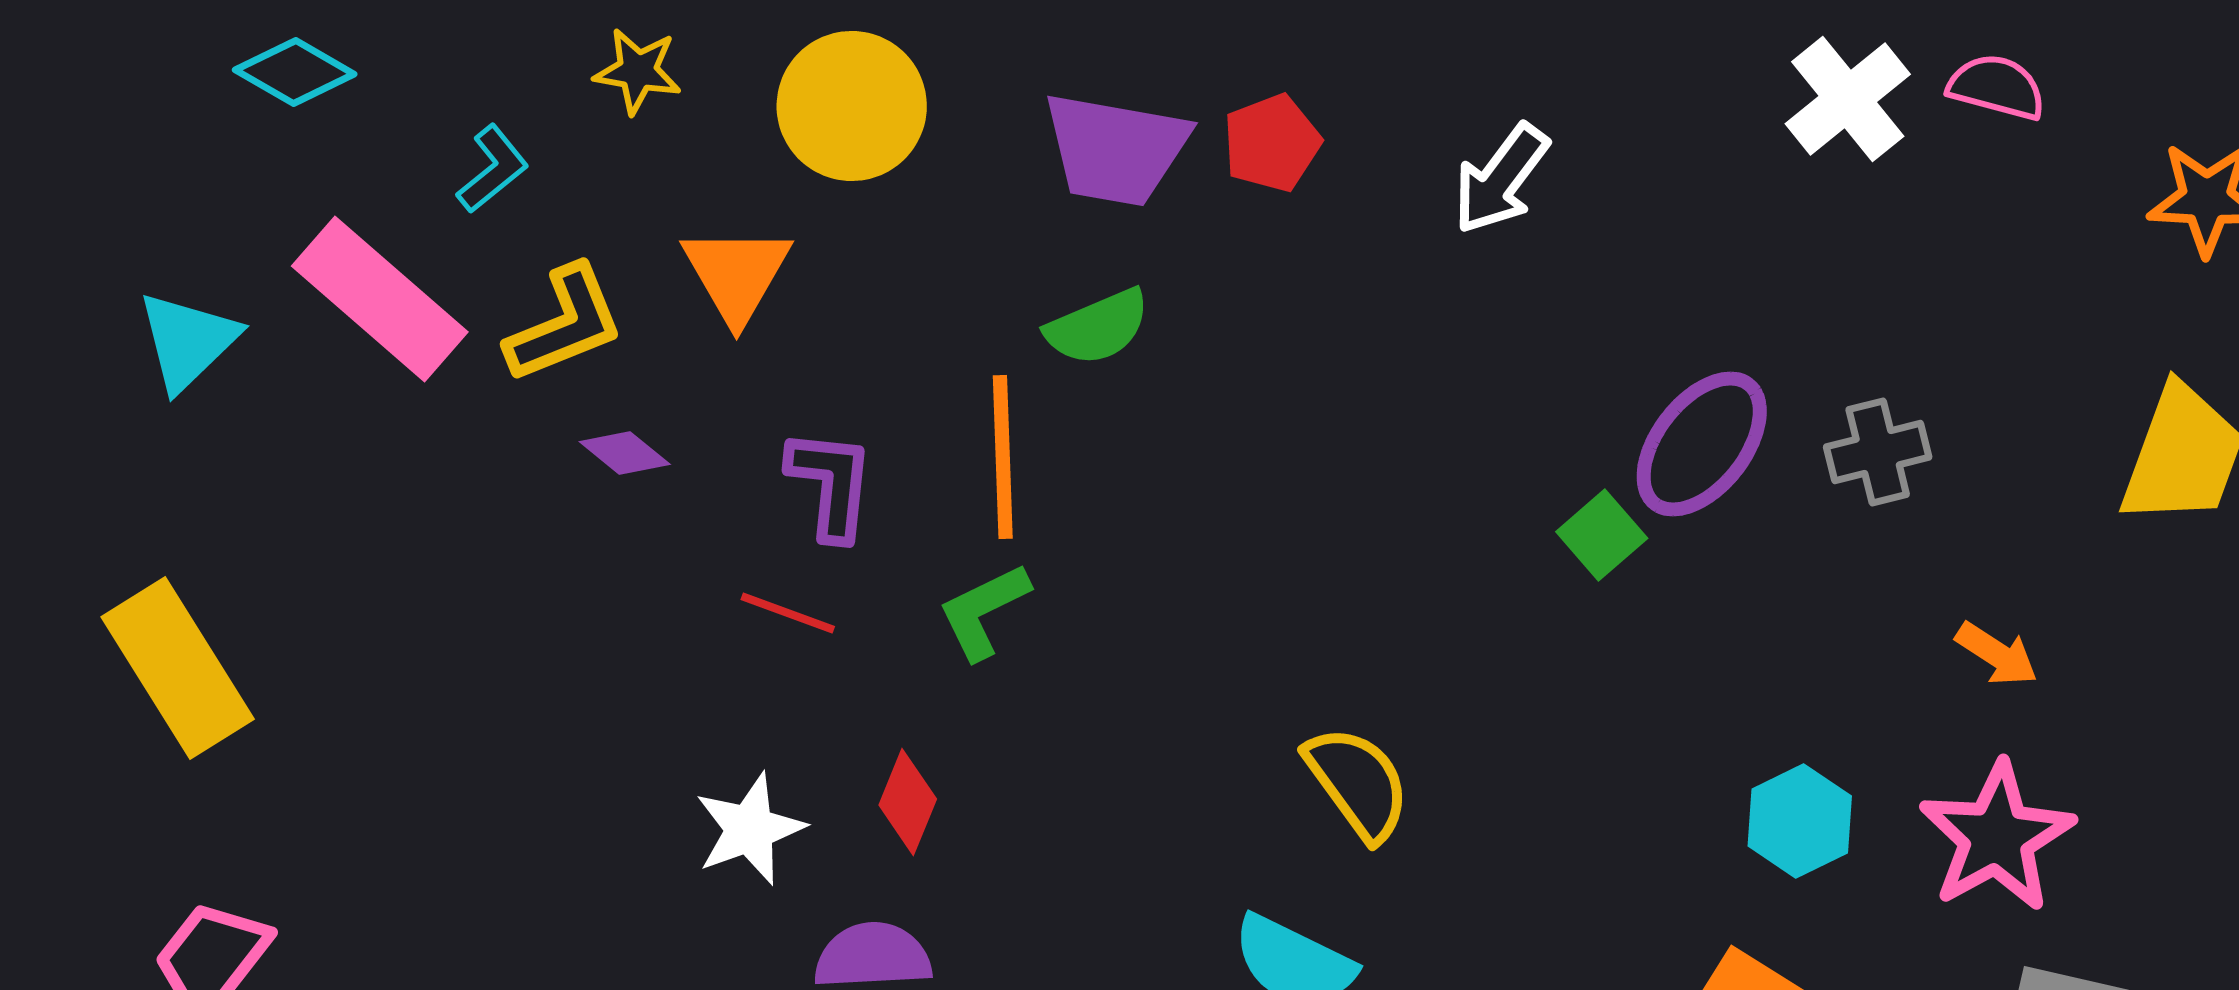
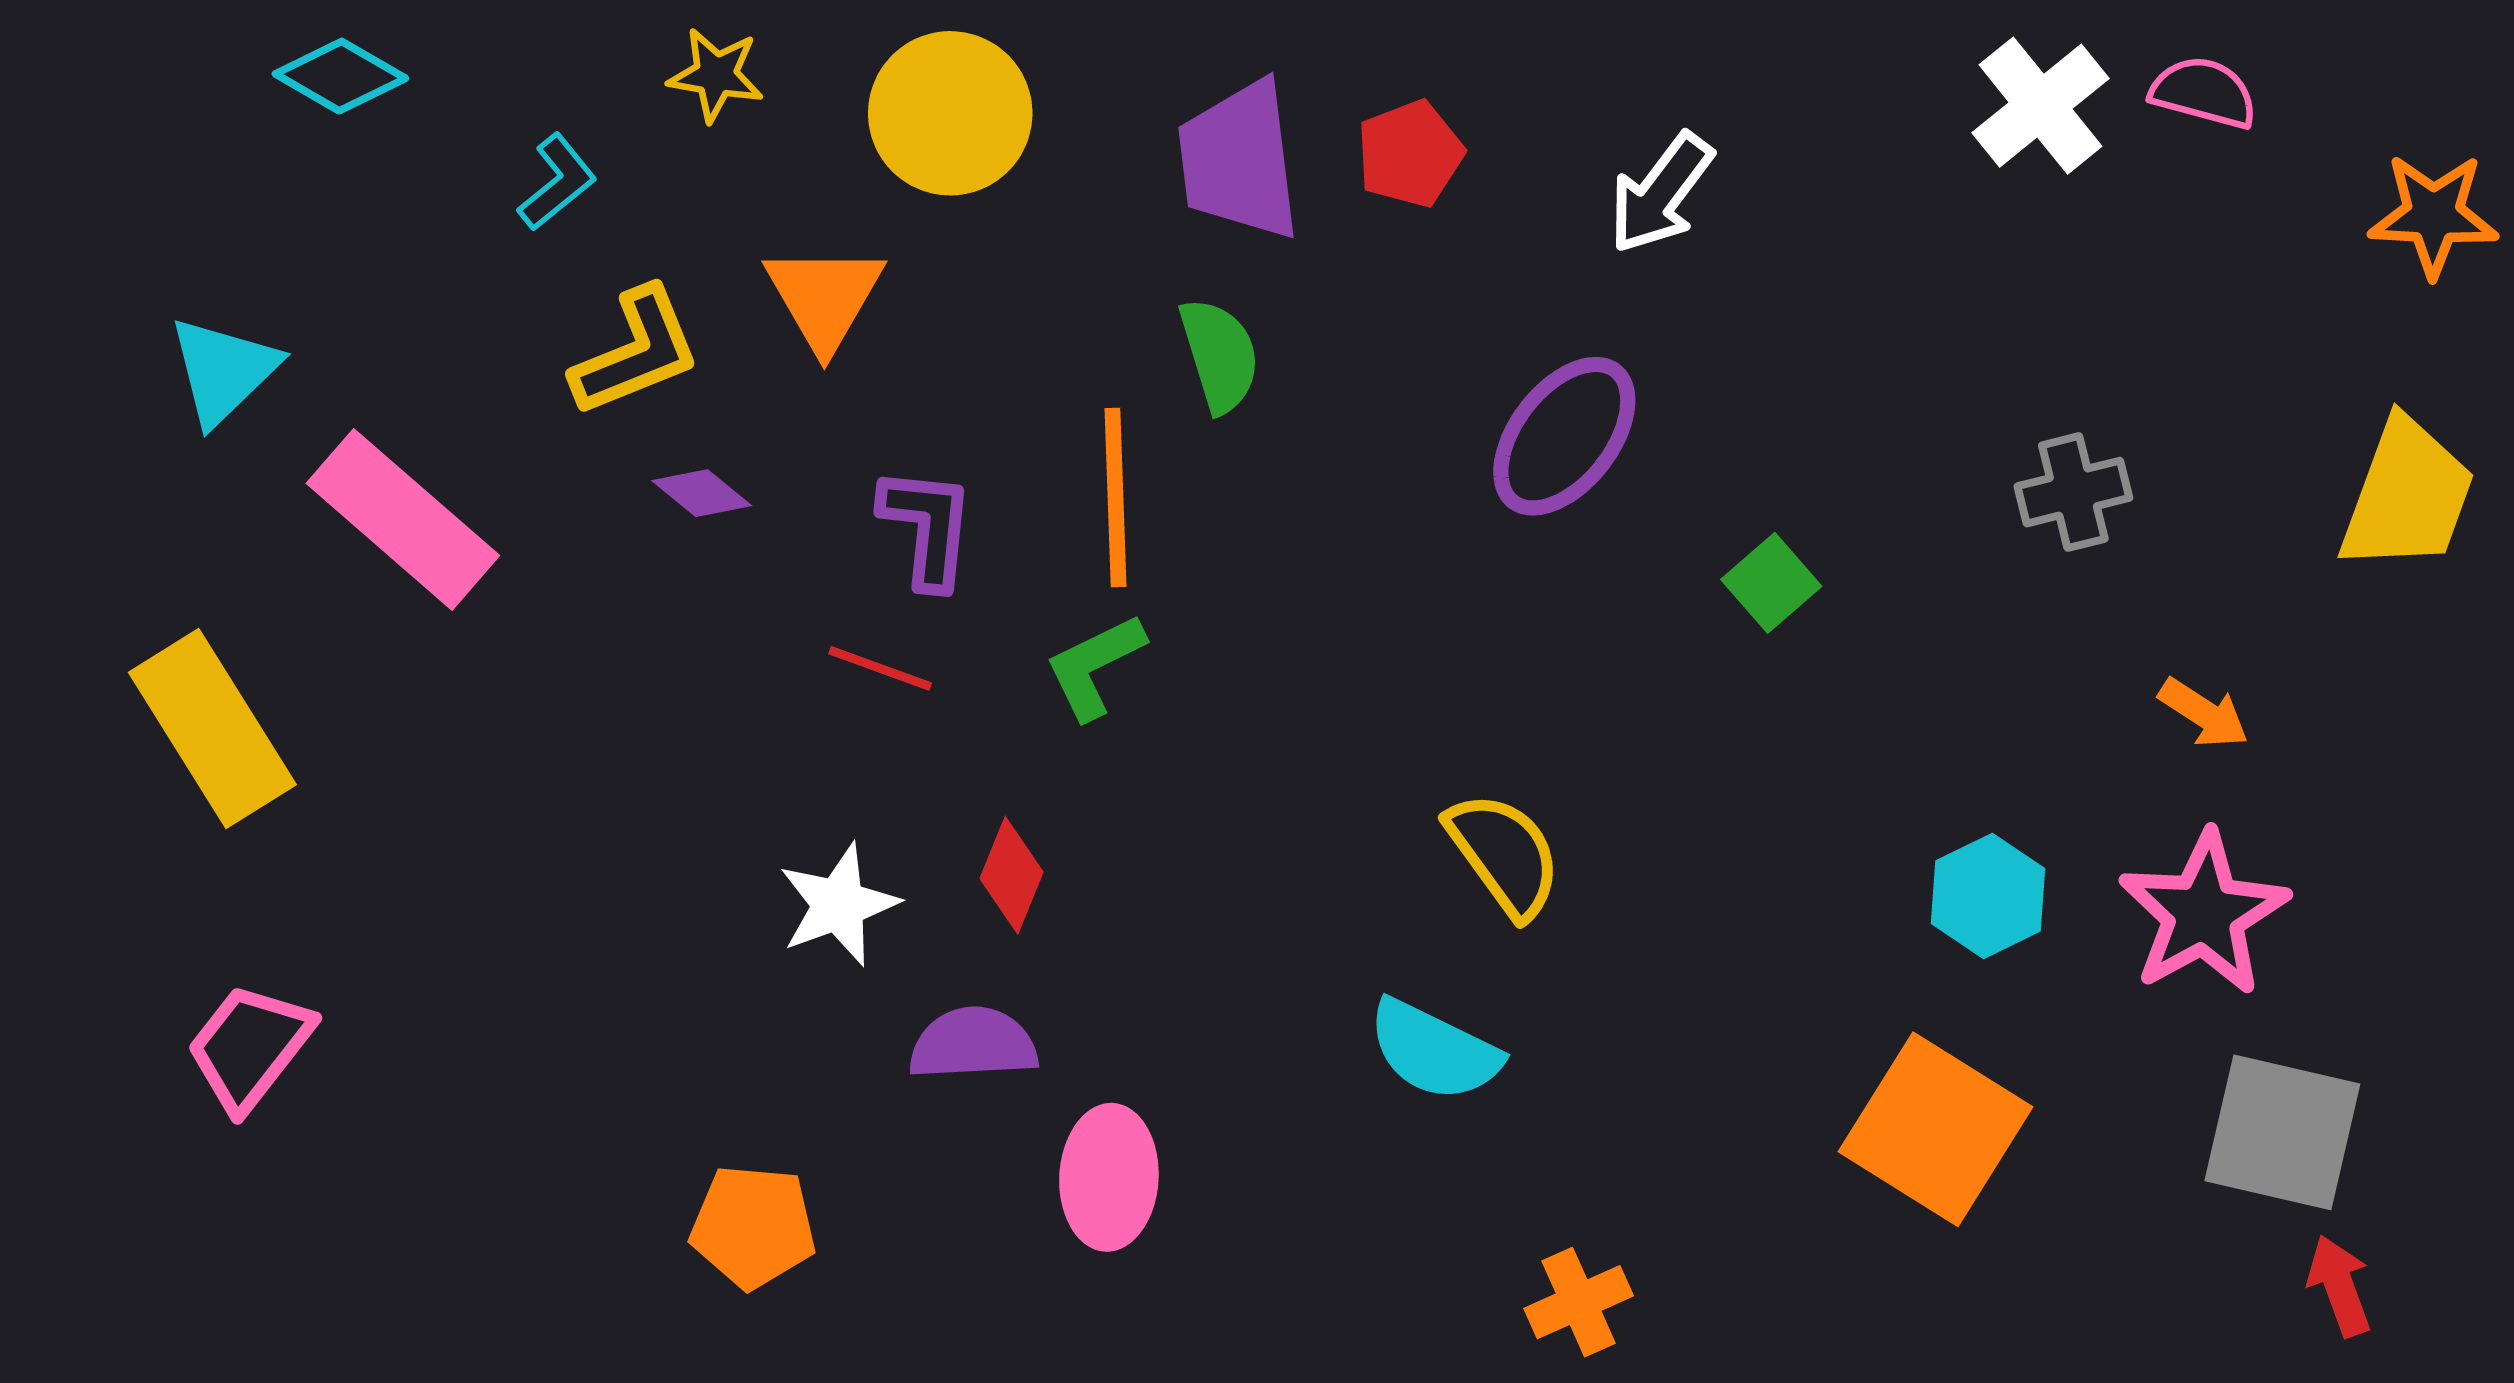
purple trapezoid: (1116, 149) -> (1239, 160), turned 73
pink rectangle: (380, 299) -> (403, 519), moved
green semicircle: (1098, 327) -> (1219, 355), turned -84
purple ellipse: (1702, 444) -> (1564, 436), moved

